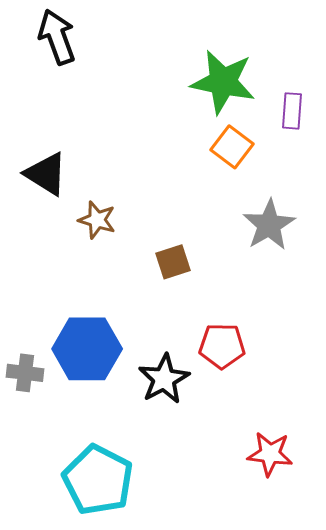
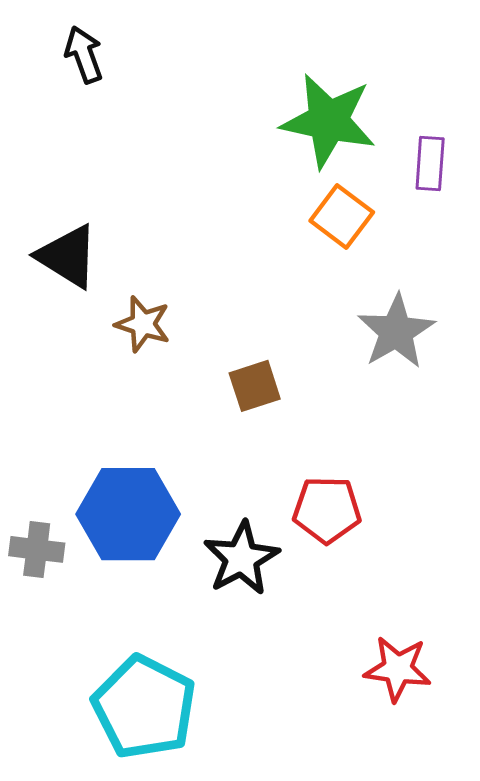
black arrow: (57, 37) -> (84, 55), size x0.7

